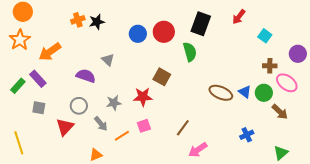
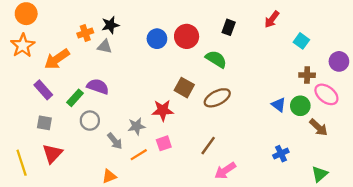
orange cross: (78, 20) -> (85, 33), moved
black rectangle: (201, 24) -> (229, 27), size x0.6
green semicircle: (190, 52) -> (216, 59), turned -42
gray triangle: (108, 60) -> (105, 47), moved, turned -32
green rectangle: (18, 86) -> (75, 98), moved
brown ellipse: (221, 93) -> (217, 98), moved, turned -50
gray star: (114, 103) -> (136, 126), moved
red triangle: (65, 127) -> (52, 154), moved

